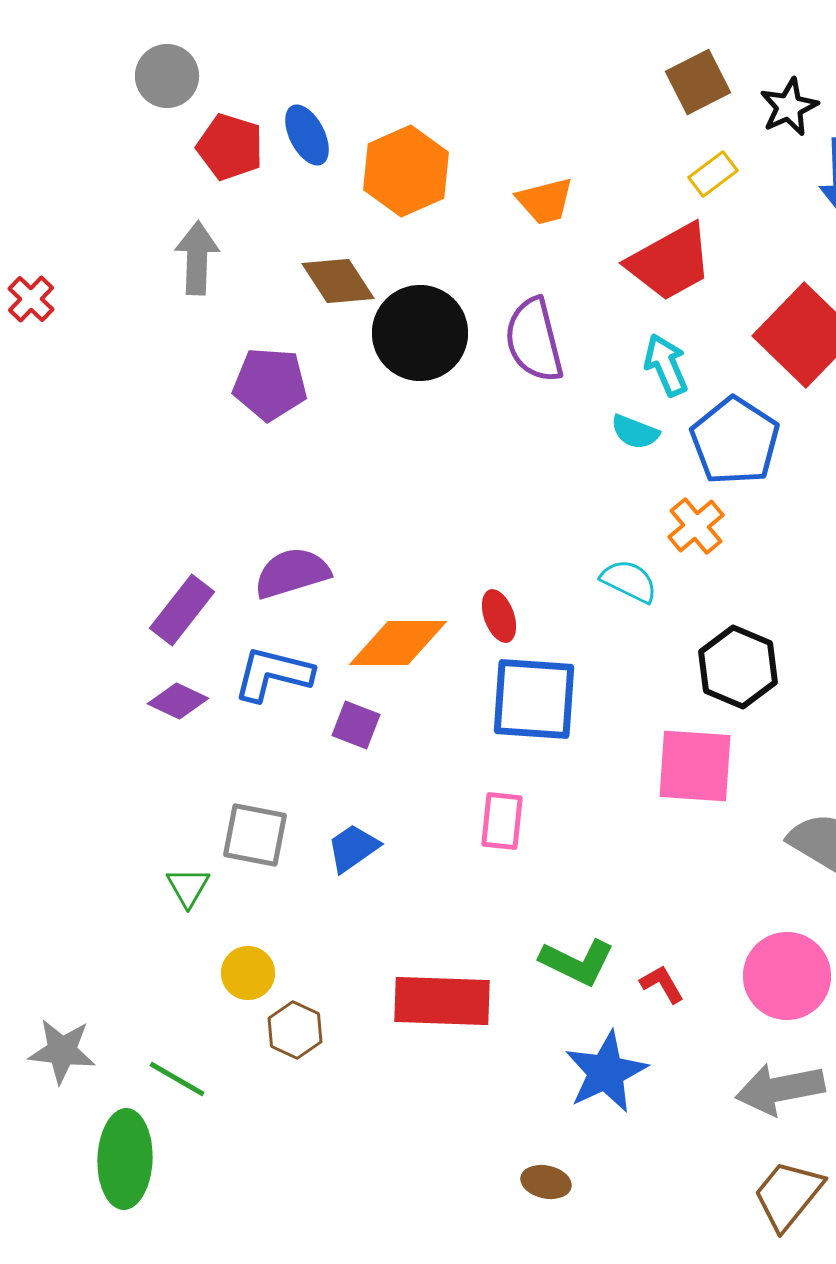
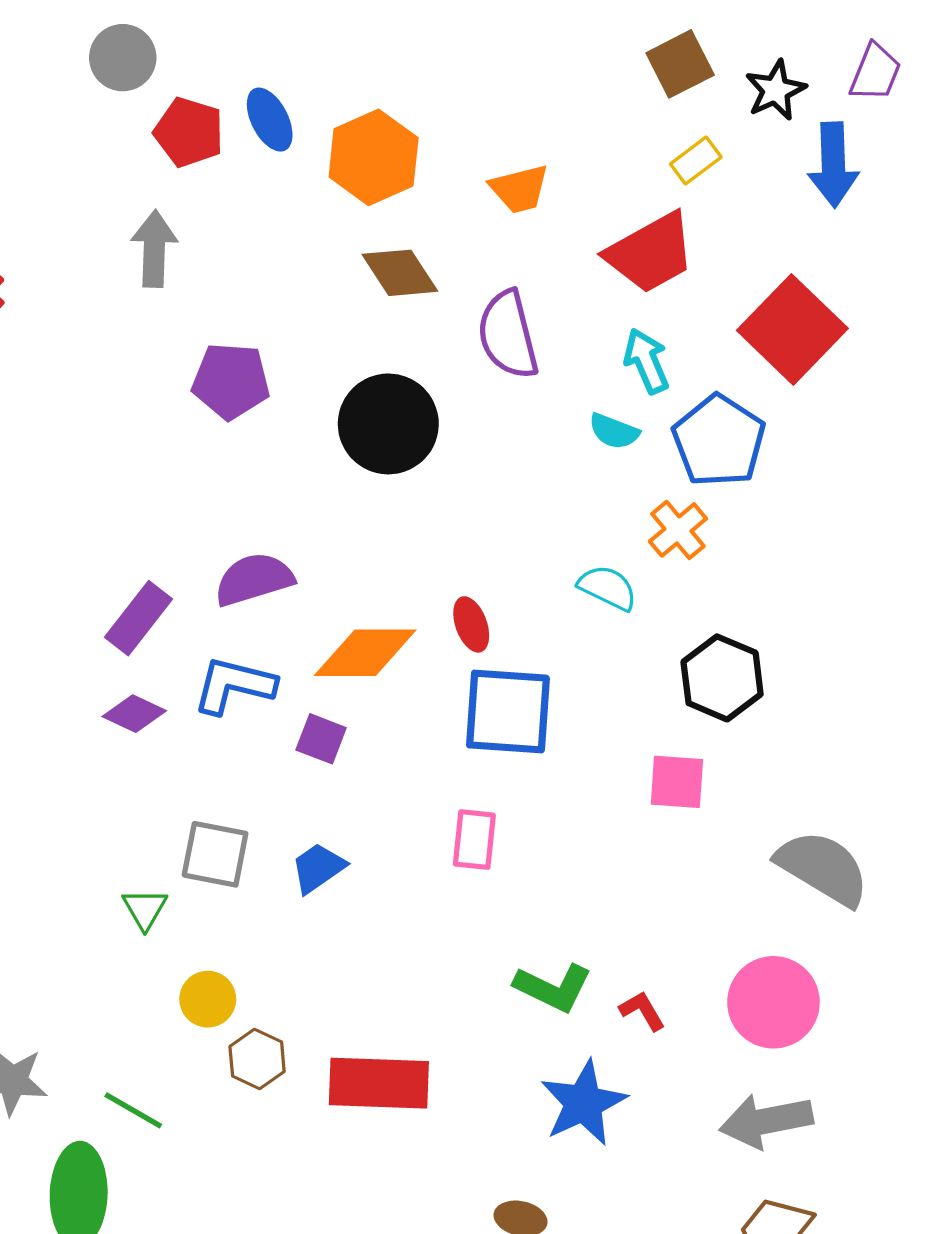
brown diamond: (338, 281) -> (400, 273), moved
black circle: (420, 333) -> (388, 424), moved
pink square: (695, 766) -> (677, 782), size x0.7
red rectangle: (442, 1001) -> (379, 1083), moved

